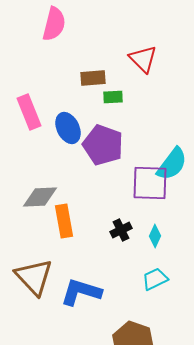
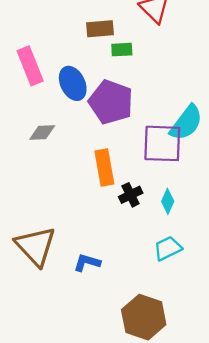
gray diamond: (40, 197) -> (42, 133), moved, size x0.7
orange rectangle: (64, 221) -> (104, 168), moved
blue L-shape: (81, 292) -> (87, 263), size x0.6

